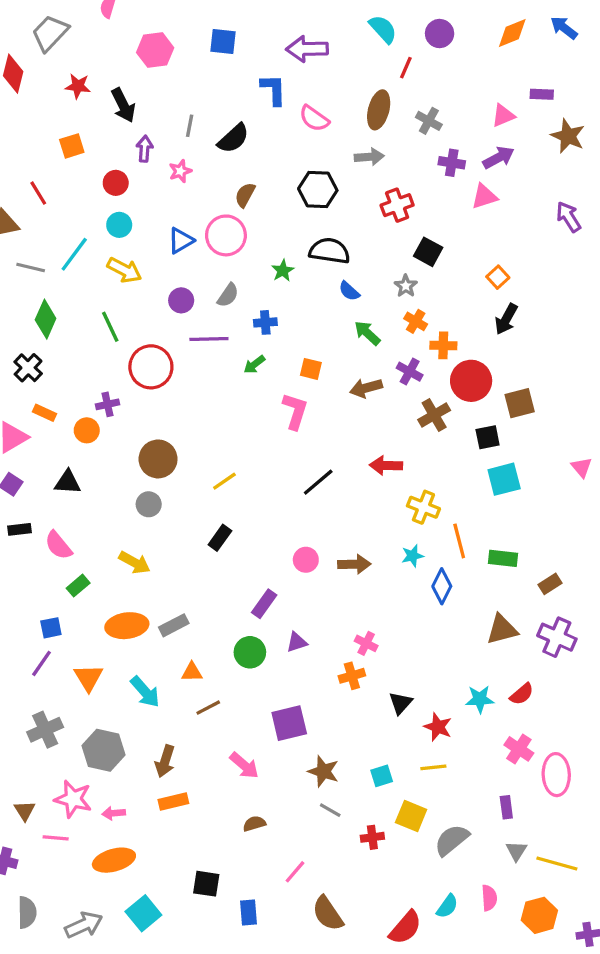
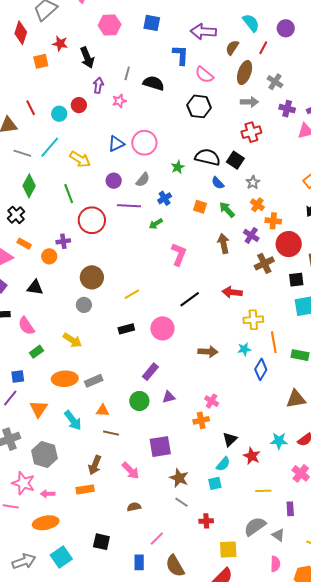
black semicircle: (233, 138) -> (154, 83), turned -125
orange square: (72, 146) -> (41, 61), moved
gray arrow: (369, 157) -> (249, 102), moved
black hexagon: (318, 190) -> (199, 106), moved
brown semicircle: (245, 195) -> (232, 48), moved
cyan circle: (119, 225) -> (59, 114), moved
black square: (428, 252) -> (235, 160), moved
blue cross: (265, 322) -> (165, 198), turned -32
orange square: (311, 369) -> (200, 207), moved
brown arrow: (366, 388) -> (224, 243), turned 90
yellow cross: (423, 507) -> (253, 320), turned -30
black rectangle: (220, 538) -> (126, 329), turned 35
pink circle: (306, 560) -> (162, 328), moved, size x1.5
brown line: (208, 708) -> (111, 433), turned 35
brown arrow: (165, 761) -> (95, 465), moved
yellow line: (433, 767) -> (263, 491), moved
yellow square: (411, 816) -> (228, 550), moved, turned -30
gray triangle: (516, 851) -> (278, 535), moved, turned -32
cyan semicircle: (447, 906) -> (223, 464), moved
blue rectangle: (248, 913) -> (139, 562), moved

